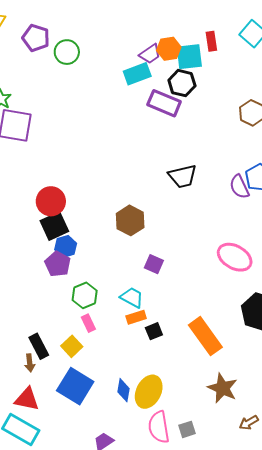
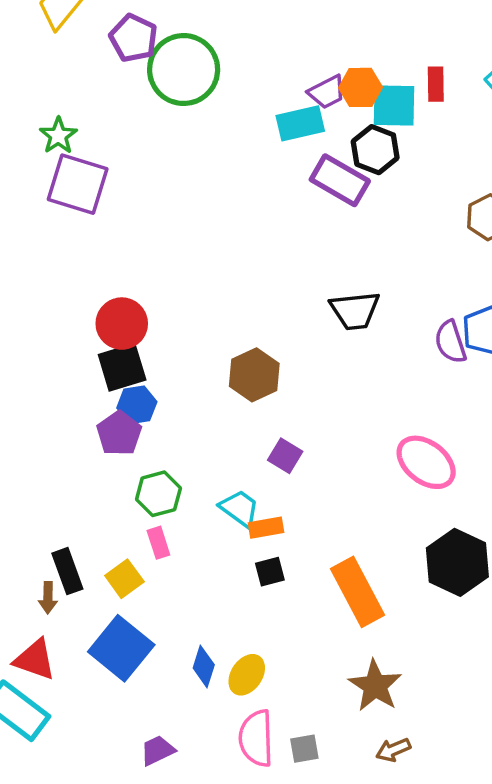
green circle: (67, 52) -> (184, 70), size x1.6
orange rectangle: (136, 317) -> (266, 528), moved
yellow ellipse: (149, 392) -> (247, 675), size x0.7
brown arrow: (249, 423) -> (393, 750), moved

